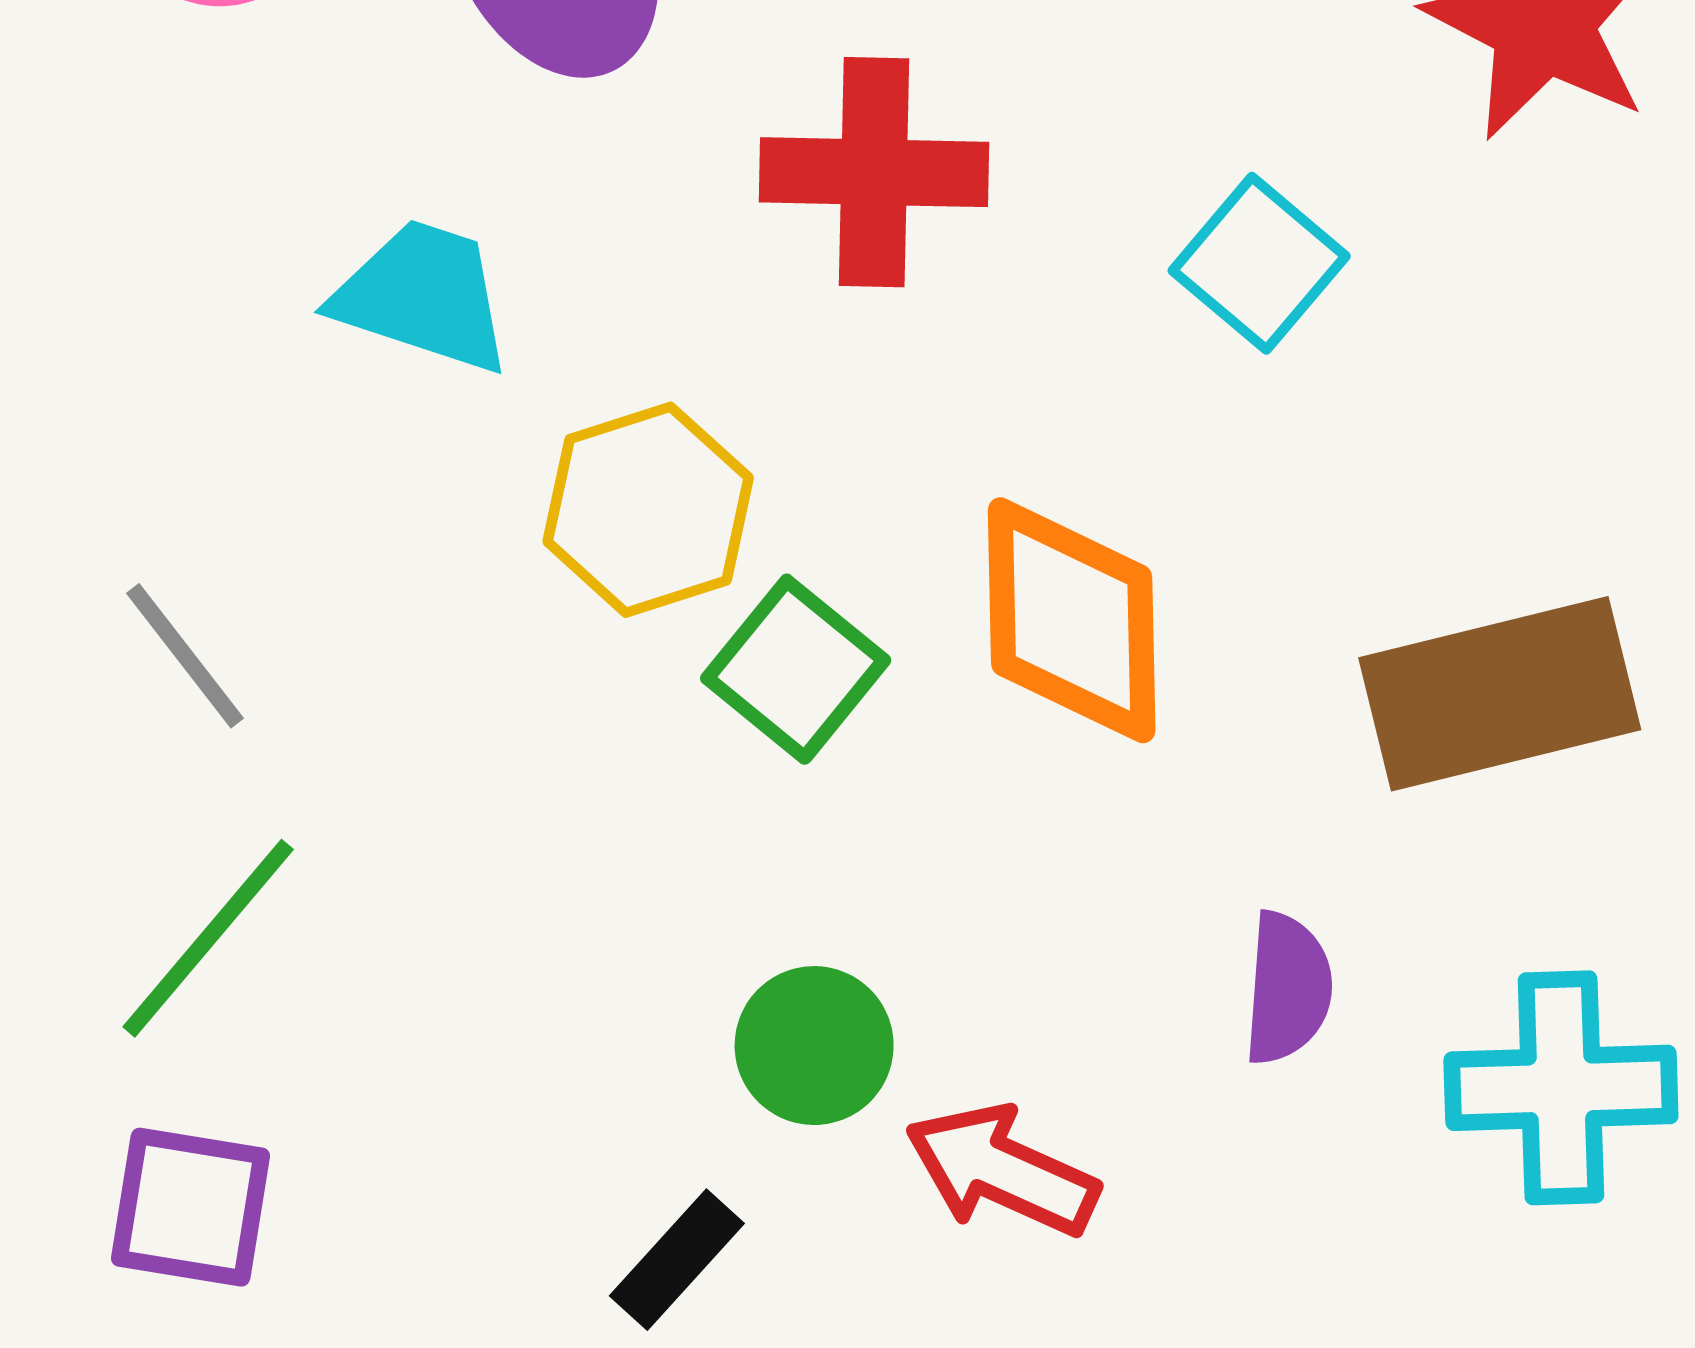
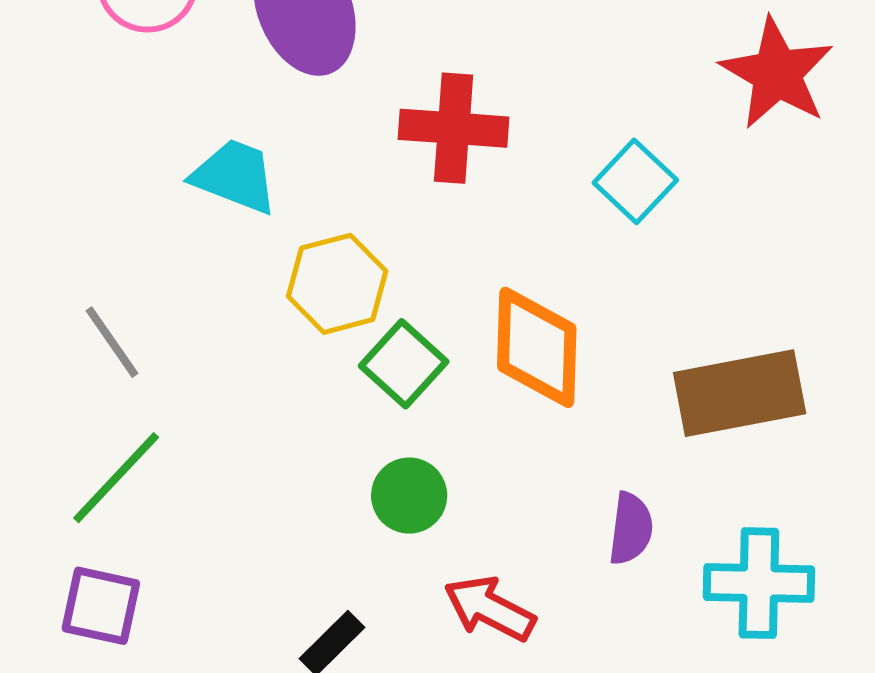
green circle: (814, 1046) -> (409, 496), moved

